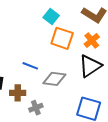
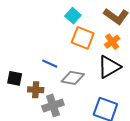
gray cross: (36, 108) -> (53, 105), size x1.5

